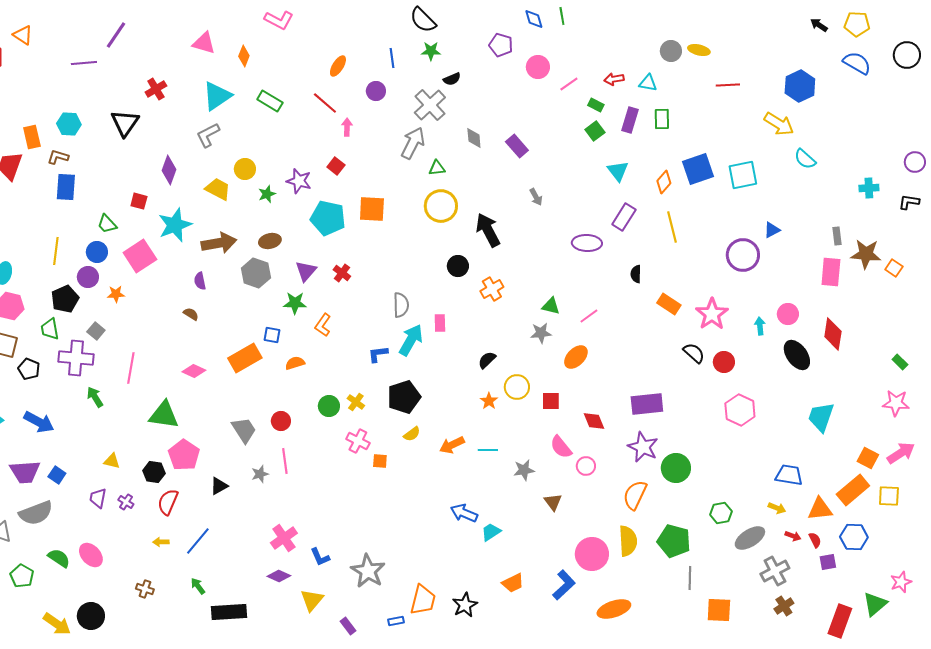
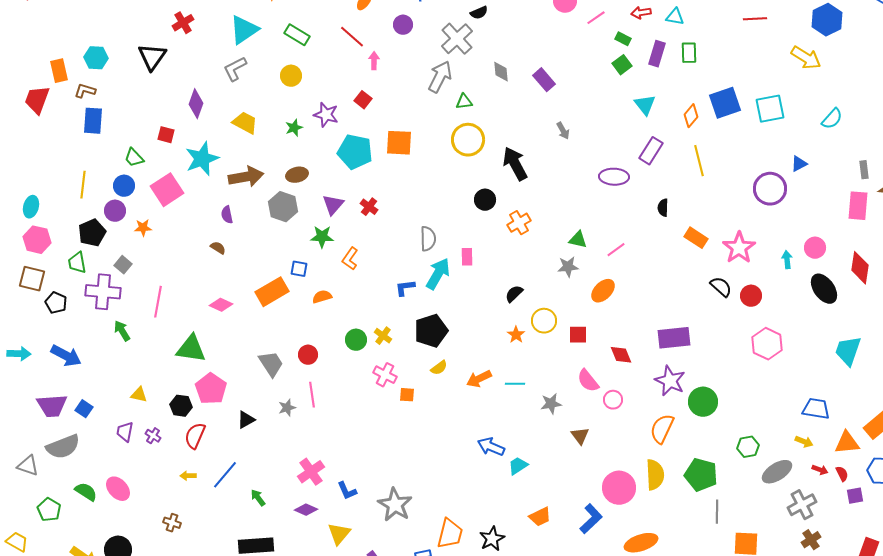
cyan semicircle: (805, 159) -> (832, 119), moved, turned -90
yellow circle: (245, 169) -> (291, 76), moved
green arrow: (198, 586) -> (258, 498), moved

